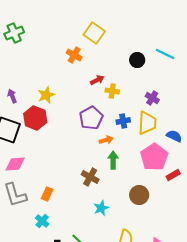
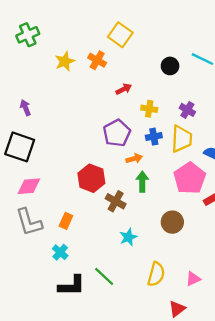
yellow cross: (112, 91) -> (149, 109), moved
yellow star: (46, 95) -> (65, 61), moved
red hexagon: (35, 118) -> (91, 178), moved

